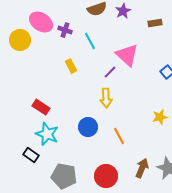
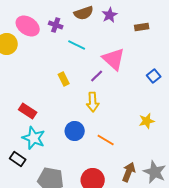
purple cross: (65, 30) -> (56, 25), moved
cyan line: (90, 41) -> (77, 45), turned -36
yellow rectangle: (71, 66) -> (64, 79), moved
orange line: (119, 136) -> (106, 140), turned -30

